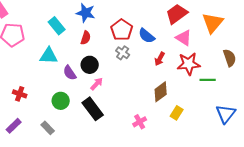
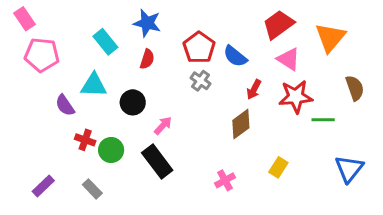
black circle: (90, 65) -> (133, 102), moved
purple semicircle: (70, 73) -> (65, 105), moved
brown diamond: (161, 92) -> (241, 124), moved
red cross: (20, 94) -> (85, 140), moved

